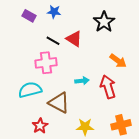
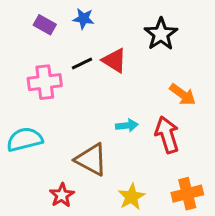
black line: (53, 41) -> (82, 64), turned -56
pink cross: (46, 63) -> (45, 82), moved
cyan semicircle: (30, 90) -> (25, 139), moved
yellow star: (85, 127) -> (132, 197), turned -30

